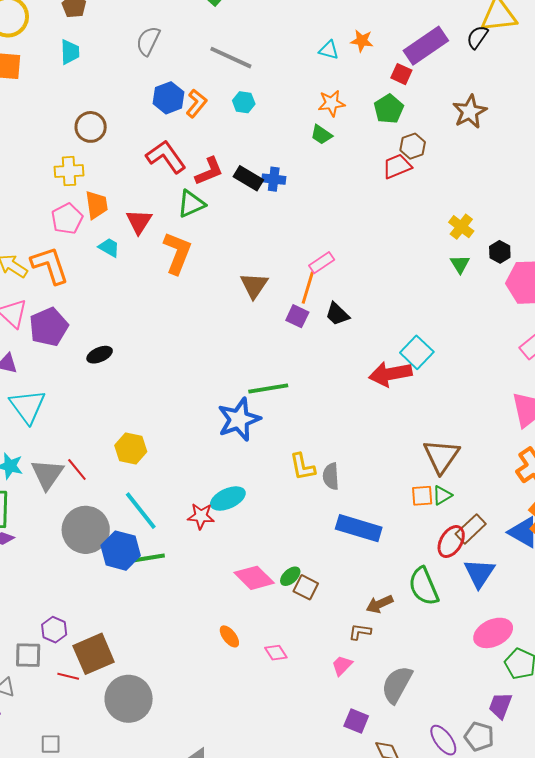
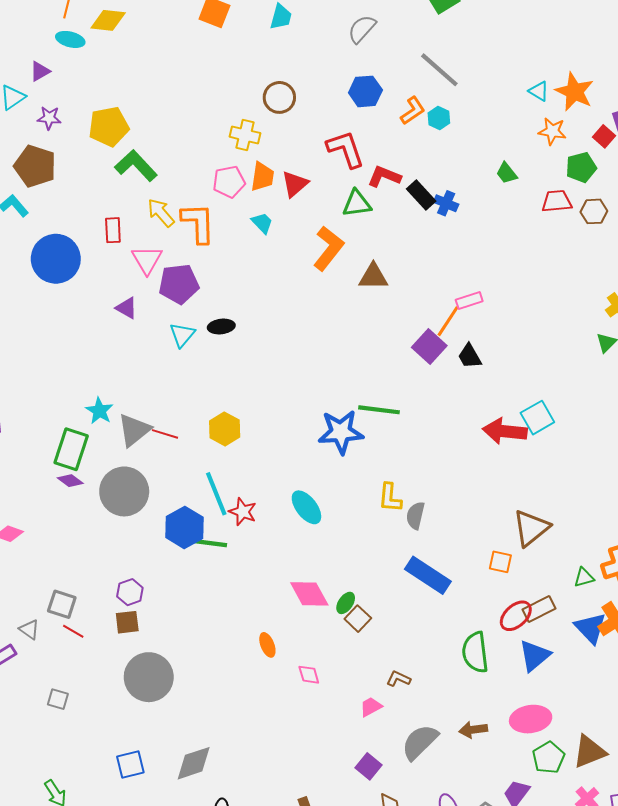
orange star: (362, 41) -> (574, 92), size x1.6
orange L-shape: (196, 103) -> (413, 111), moved
orange star: (331, 103) -> (552, 131), moved
red trapezoid: (397, 166) -> (557, 201), moved
red L-shape: (209, 171) -> (384, 176), turned -152
red triangle: (139, 222) -> (295, 184), moved
brown triangle: (254, 285) -> (373, 277), moved, turned 40
purple square: (297, 316) -> (429, 347), size x1.4
cyan triangle: (28, 406) -> (182, 335), moved, size x0.7
red line: (77, 469) -> (165, 434), turned -50
green triangle: (442, 495) -> (584, 577), moved
cyan ellipse: (228, 499) -> (306, 507), turned 60
red star: (201, 516) -> (243, 512), moved
gray circle: (86, 530) -> (124, 491), moved
green ellipse: (290, 576) -> (346, 603), turned -30
brown arrow: (380, 604) -> (473, 730), moved
purple hexagon: (54, 630) -> (130, 592), moved
brown square: (94, 654) -> (127, 622), size x0.6
red line: (68, 676) -> (73, 631), moved

